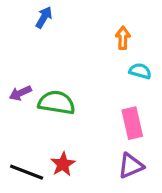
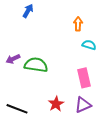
red star: (63, 164) -> (56, 104), moved

